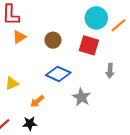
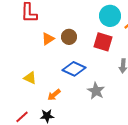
orange triangle: (19, 37) -> (48, 39), moved
yellow triangle: (12, 83) -> (30, 78), turned 48

